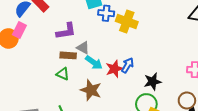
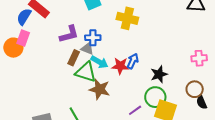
blue cross: (106, 13) -> (93, 38), moved
brown rectangle: (68, 55) -> (74, 58), turned -63
red star: (114, 69) -> (120, 66), turned 30
green triangle: (63, 74) -> (86, 72), moved, size x1.6

